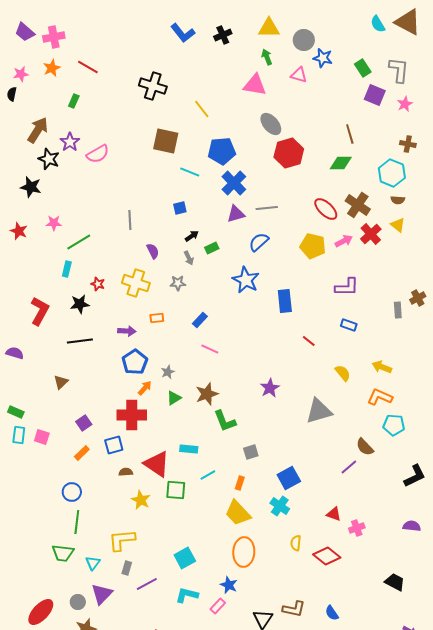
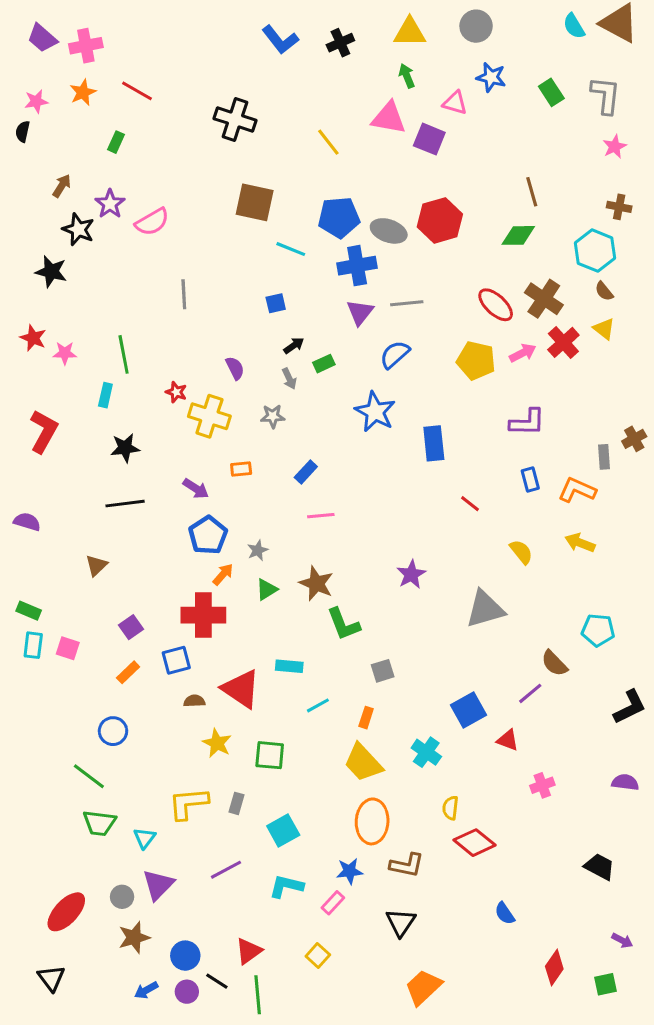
gray circle: (304, 40) -> (476, 26), moved
purple square: (375, 95) -> (429, 139), moved
yellow line: (202, 109) -> (328, 142), moved
gray ellipse: (271, 124) -> (389, 231), moved, turned -30
brown arrow: (38, 130) -> (62, 186), size x0.6
blue cross: (234, 183) -> (357, 266), turned 35
brown semicircle: (398, 200) -> (604, 291), turned 48
purple triangle: (236, 214) -> (360, 312), turned -36
gray line: (130, 220) -> (184, 294), moved
pink star: (54, 223) -> (65, 353), moved
green line: (79, 242) -> (124, 354), turned -70
red star: (98, 284) -> (176, 392), moved
red L-shape: (40, 311) -> (44, 431), moved
blue rectangle: (349, 325) -> (530, 480), turned 56
purple arrow: (127, 331) -> (196, 489), turned 30
pink line: (210, 349) -> (321, 516), turned -30
brown star: (207, 394) -> (316, 583), turned -30
orange L-shape: (380, 397) -> (577, 490), moved
blue square: (289, 478) -> (468, 710), moved
green square: (176, 490) -> (270, 755), moved
red triangle: (334, 514) -> (508, 740), moved
green line: (77, 522) -> (89, 776), moved, turned -60
red diamond: (327, 556) -> (475, 843), moved
gray rectangle: (127, 568) -> (237, 803), moved
blue star: (229, 585) -> (349, 871), turned -30
brown L-shape: (294, 609) -> (407, 865), moved

